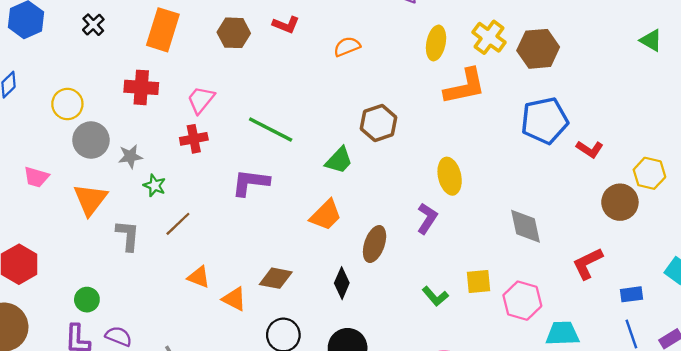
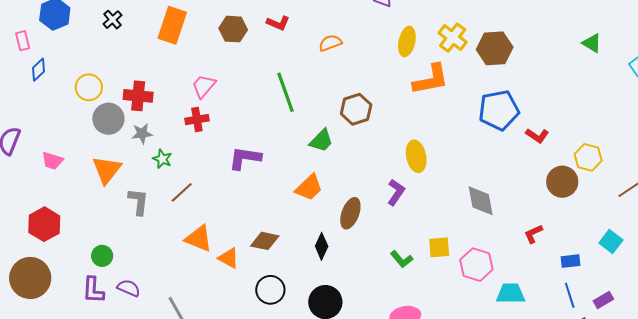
red cross: (141, 87) -> (138, 96), moved
green line: (271, 129) -> (285, 92), moved, turned 42
pink trapezoid: (36, 177) -> (52, 161), moved
red L-shape: (588, 263) -> (533, 234), size x0.7
orange triangle: (199, 277) -> (199, 239), size x1.4

